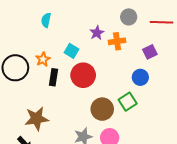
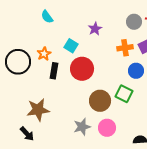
gray circle: (129, 17) -> (134, 22), moved
cyan semicircle: (46, 20) -> (47, 17), turned -48
orange cross: (117, 41) -> (125, 48), moved
green square: (128, 102) -> (124, 94), turned -30

